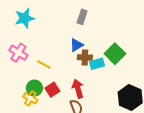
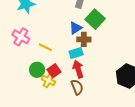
green square: (115, 54) -> (95, 19), moved
cyan rectangle: (97, 64) -> (76, 53), moved
yellow cross: (30, 98) -> (48, 80), moved

